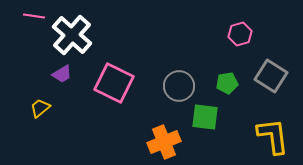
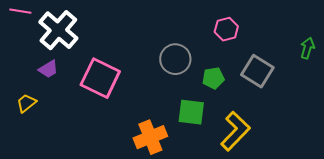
gray circle: (179, 86) -> (175, 59), moved
yellow L-shape: (273, 136) -> (235, 131), moved, turned 51

